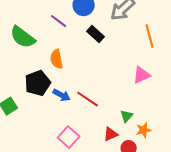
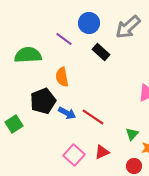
green semicircle: (23, 37) -> (28, 55), turned 140
red triangle: (111, 134) -> (102, 152), moved

